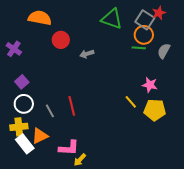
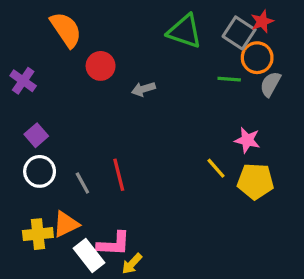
orange semicircle: (40, 18) -> (66, 30), turned 45
orange circle: (144, 35) -> (257, 58), moved
yellow cross: (19, 127) -> (38, 234), moved
white rectangle: (25, 144) -> (89, 255), moved

